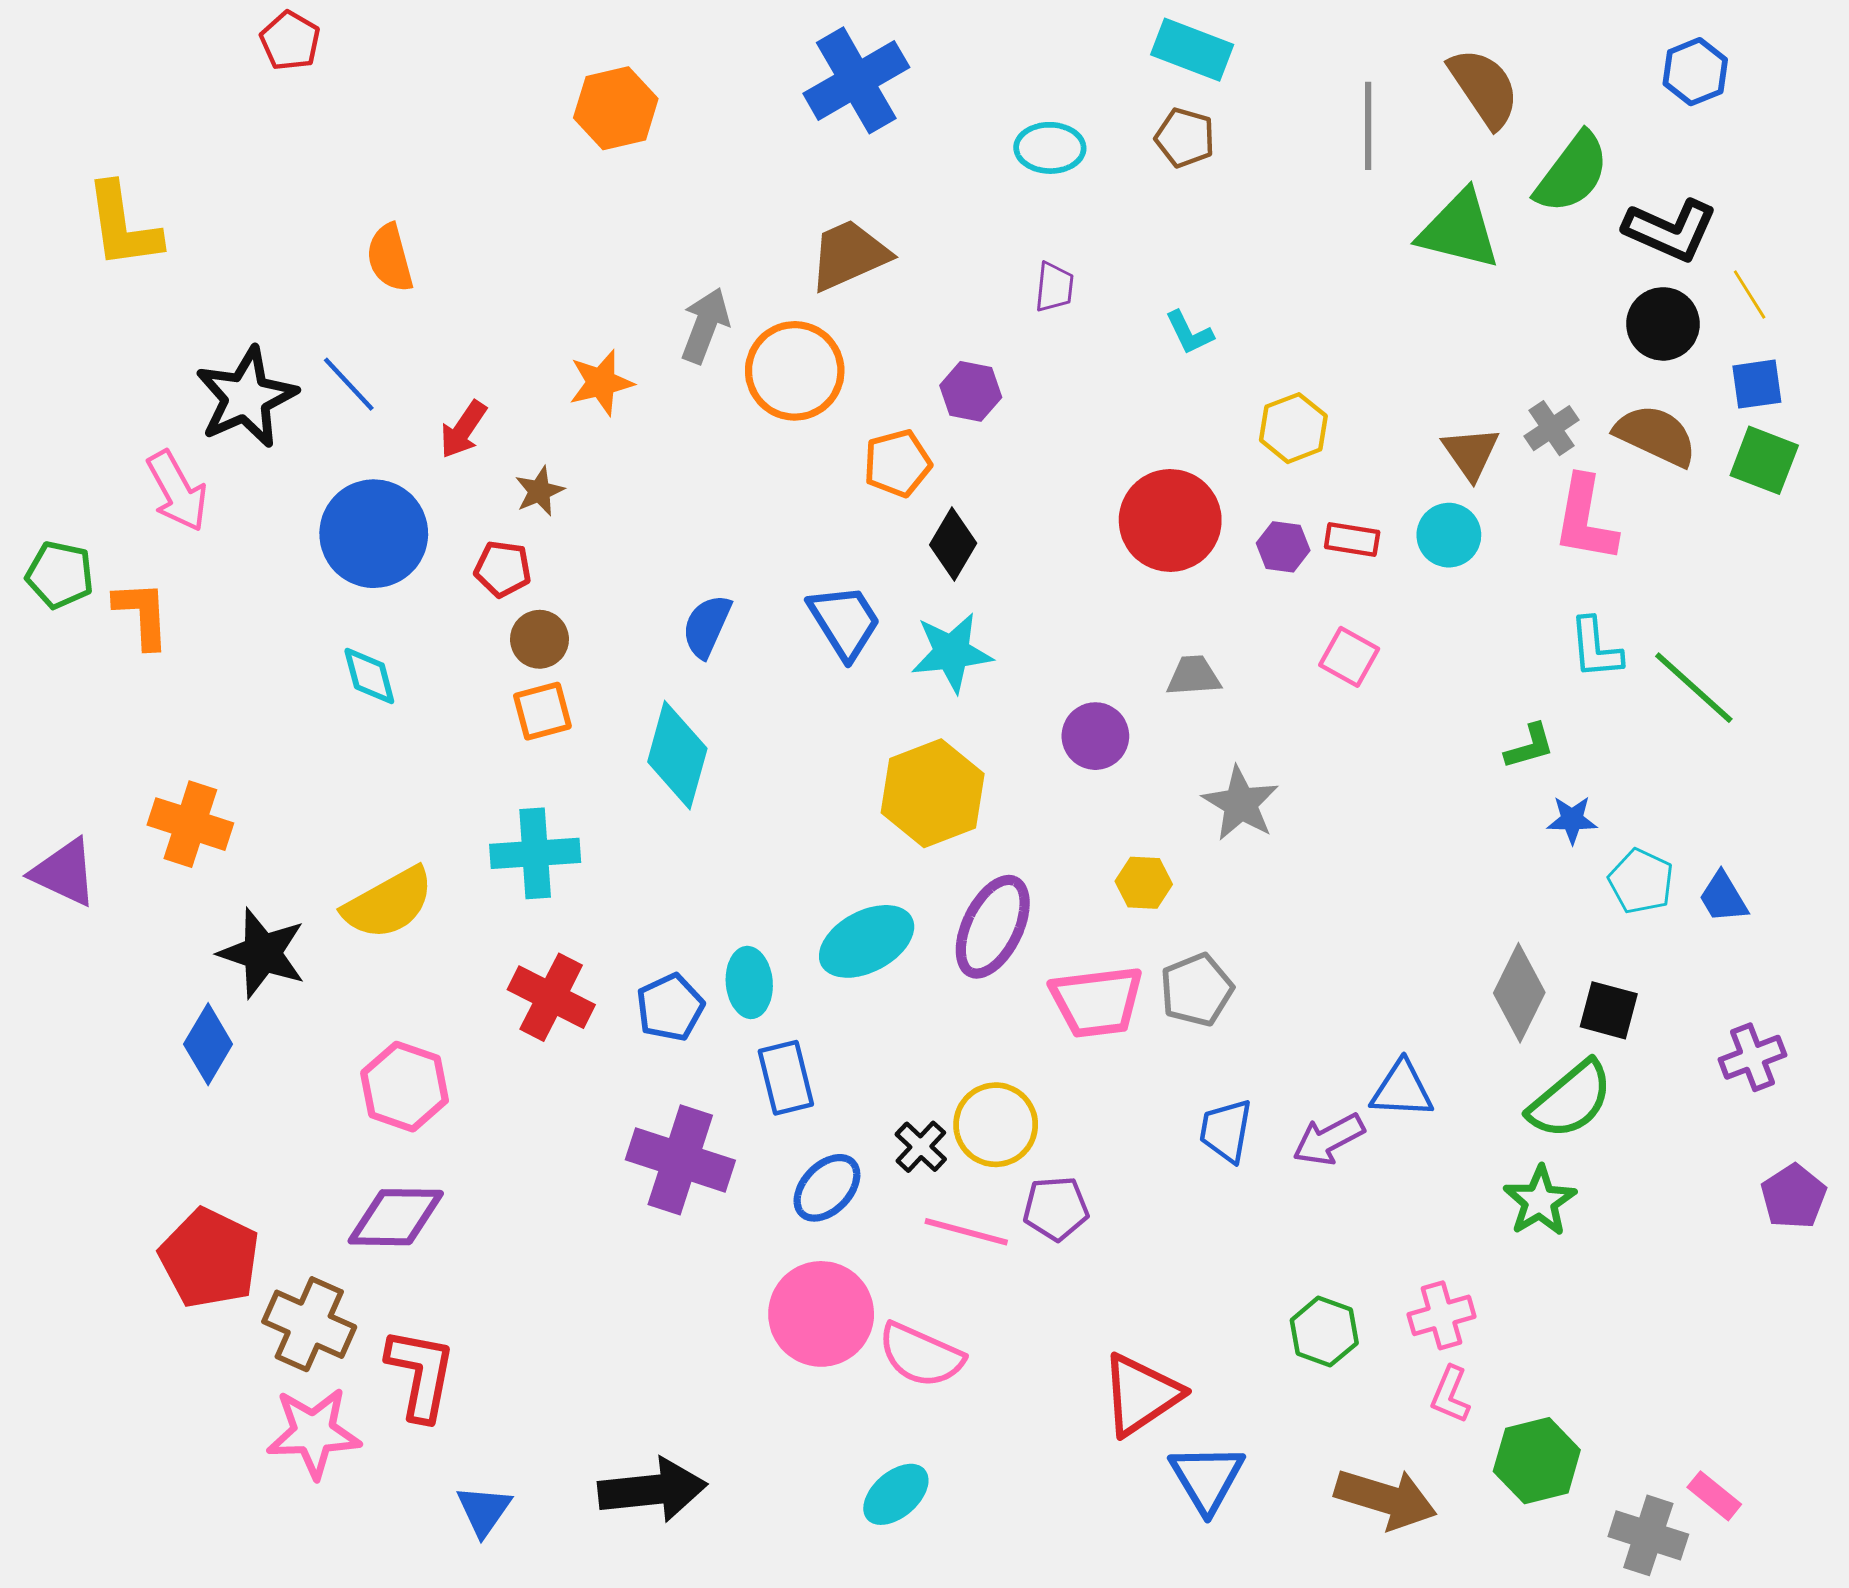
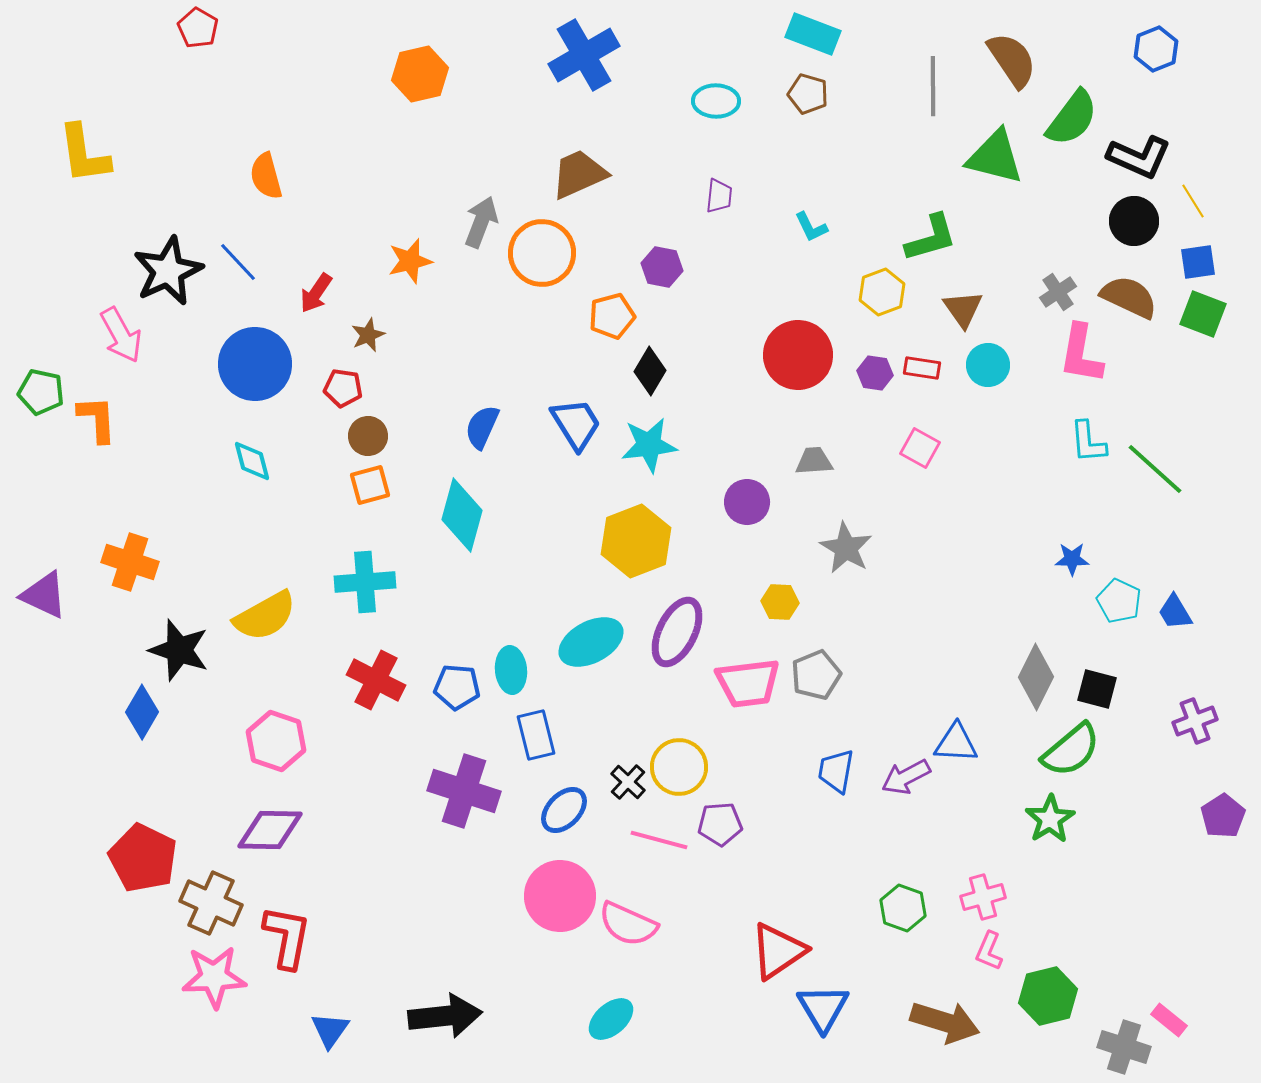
brown triangle: (1471, 453) -> (963, 309), moved
green L-shape: (1530, 746) -> (931, 238), moved, size x1.5
blue pentagon: (670, 1007) -> (457, 687), turned 30

